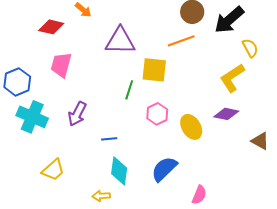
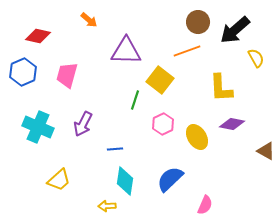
red diamond: (51, 27) -> (38, 36), moved
yellow square: (154, 70) -> (160, 80), turned 32
yellow L-shape: (232, 78) -> (221, 88), moved, turned -60
blue hexagon: (17, 82) -> (23, 72), moved

